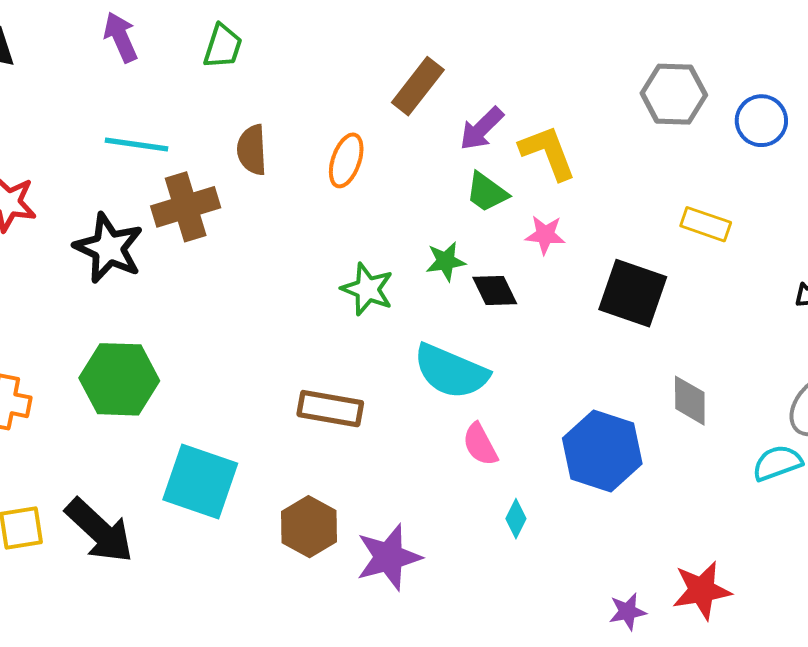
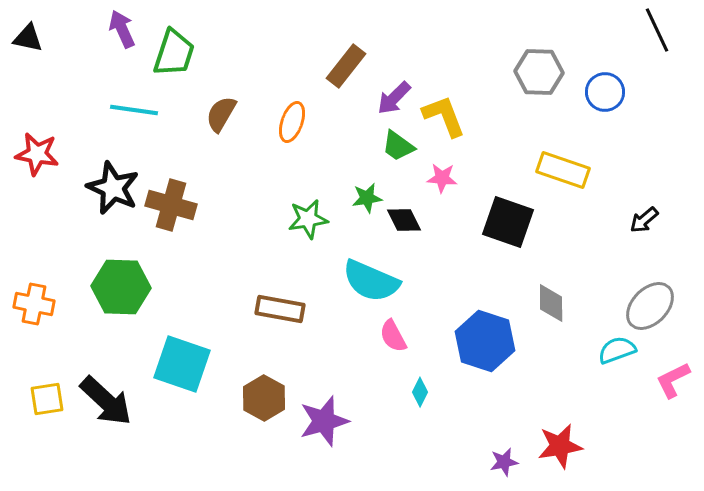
green trapezoid: (223, 46) -> (174, 53), moved, size x1.4
brown semicircle: (252, 150) -> (221, 114), turned 33
brown cross: (186, 207) -> (171, 205), moved, turned 33
yellow rectangle: (706, 224) -> (563, 170), size x1.4
green star: (367, 289) -> (308, 219), turned -30

